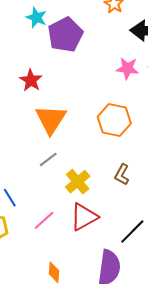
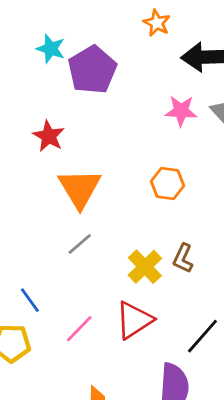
orange hexagon: (114, 120) -> (168, 184), size x0.7
yellow cross: (78, 182) -> (145, 267), moved

